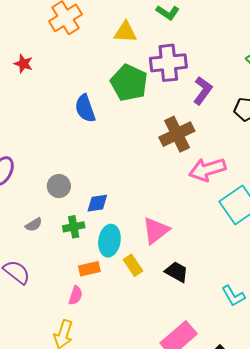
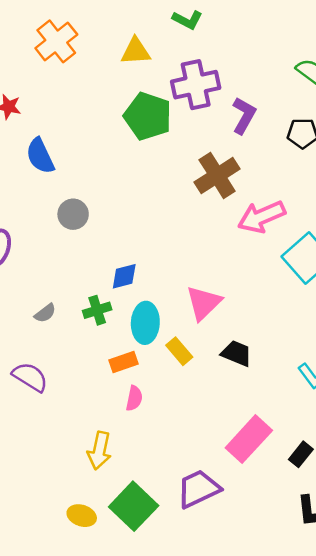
blue semicircle: (85, 108) -> (40, 156), moved
gray circle: (59, 186) -> (73, 214), moved
pink semicircle: (76, 295) -> (134, 398), moved

